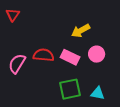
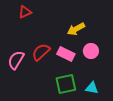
red triangle: (13, 15) -> (25, 12), moved, turned 32
red semicircle: (44, 55) -> (41, 52), turned -48

